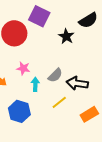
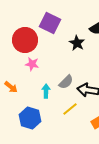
pink star: (23, 68) -> (32, 64), moved

